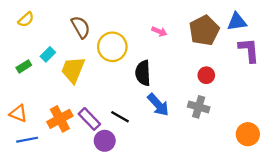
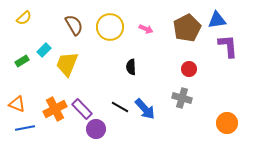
yellow circle: (112, 47) -> (110, 27), moved
black semicircle: (143, 73) -> (131, 67), size x0.7
blue arrow: (158, 105) -> (145, 109), moved
black line: (120, 117) -> (120, 107), moved

